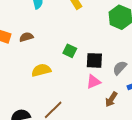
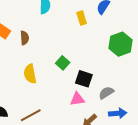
brown semicircle: (26, 37) -> (25, 38), turned 88
yellow semicircle: (41, 70) -> (30, 74), turned -102

